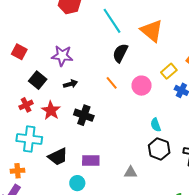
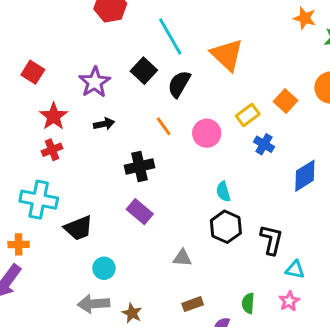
purple star: (62, 56) -> (95, 82), turned 30
black square: (38, 80) -> (144, 71), moved
red cross: (26, 105) -> (52, 150), moved
red star: (51, 110) -> (54, 116), moved
black cross: (84, 115) -> (139, 166), moved, turned -36
purple rectangle: (91, 160) -> (140, 212), moved, turned 36

